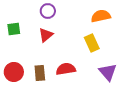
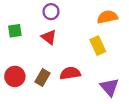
red triangle: (46, 35) -> (49, 37), turned -42
purple triangle: (108, 72) -> (109, 87), moved
brown rectangle: (40, 73) -> (43, 78), turned 35

